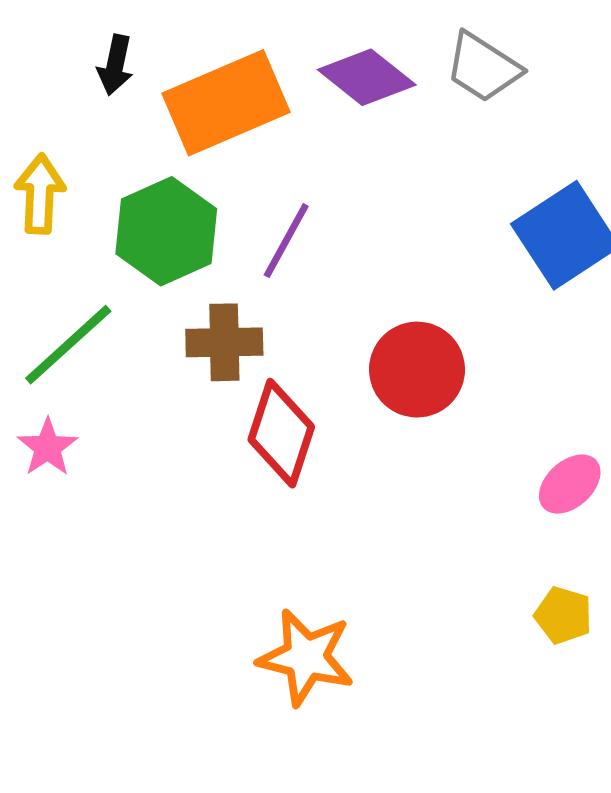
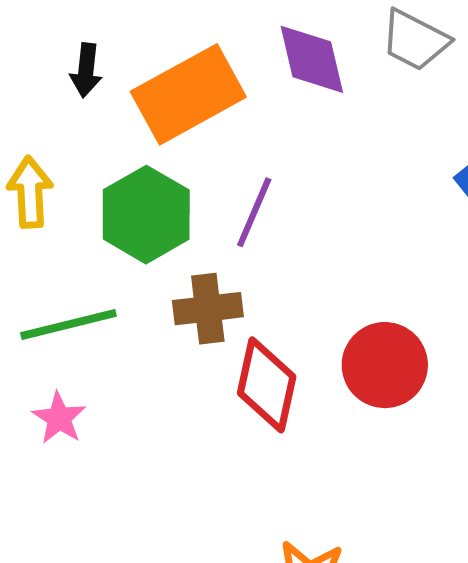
purple diamond: (367, 77) -> (312, 59), turned 44
green line: (68, 345) -> (68, 324), turned 34
red circle: (417, 370) -> (385, 365), moved

